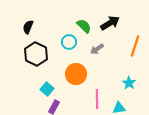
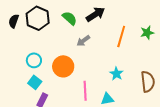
cyan circle: (69, 42) -> (34, 60), moved
black hexagon: (36, 54) -> (38, 18), moved

